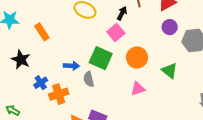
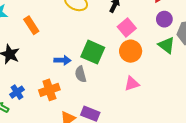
pink square: (116, 32) -> (127, 27), moved
green triangle: (169, 71) -> (167, 45), moved
blue cross: (41, 83) -> (17, 92), moved

